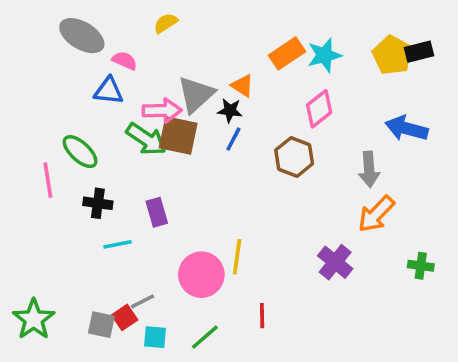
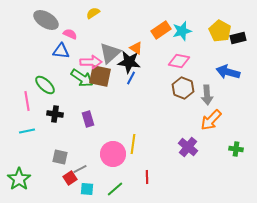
black rectangle: (419, 52) -> (238, 38), moved
pink diamond: (319, 109) -> (179, 61), turned 50
black star: (230, 111) -> (129, 62), size x1.6
brown hexagon: (294, 157) -> (183, 88), moved
cyan line: (118, 244) -> (27, 131), moved
gray square: (101, 325) -> (60, 157), moved

